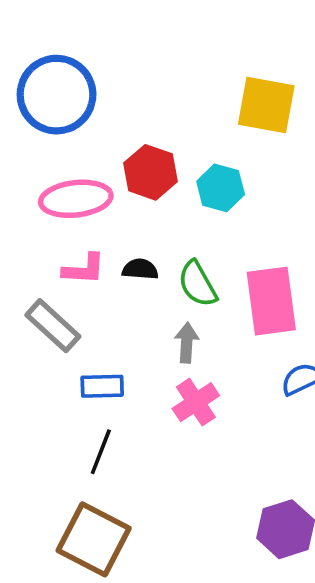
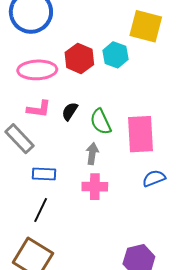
cyan hexagon: (221, 188) -> (115, 55), moved
black semicircle: (140, 269) -> (70, 111), turned -66
pink cross: (196, 402) -> (95, 187), turned 30

